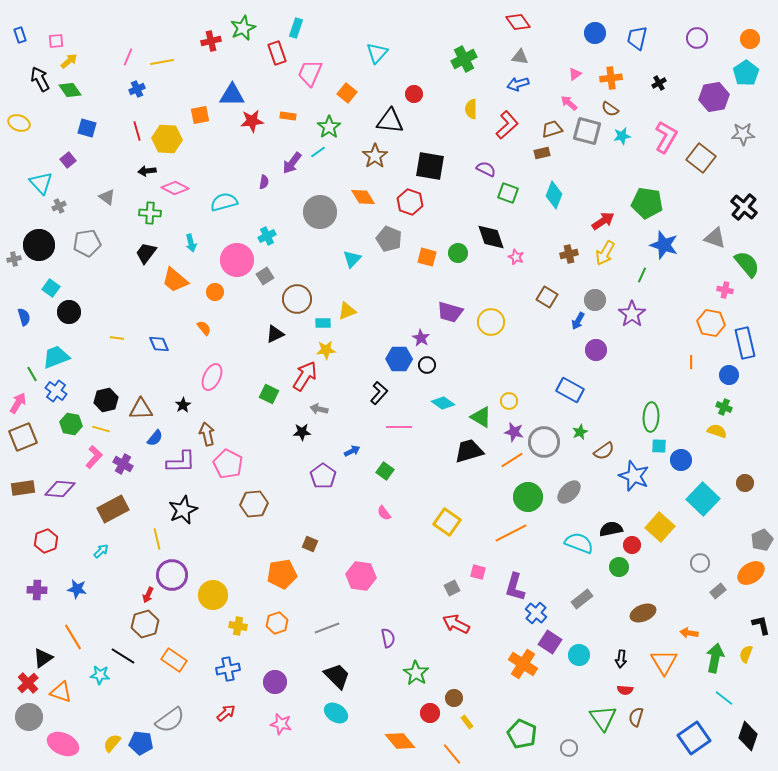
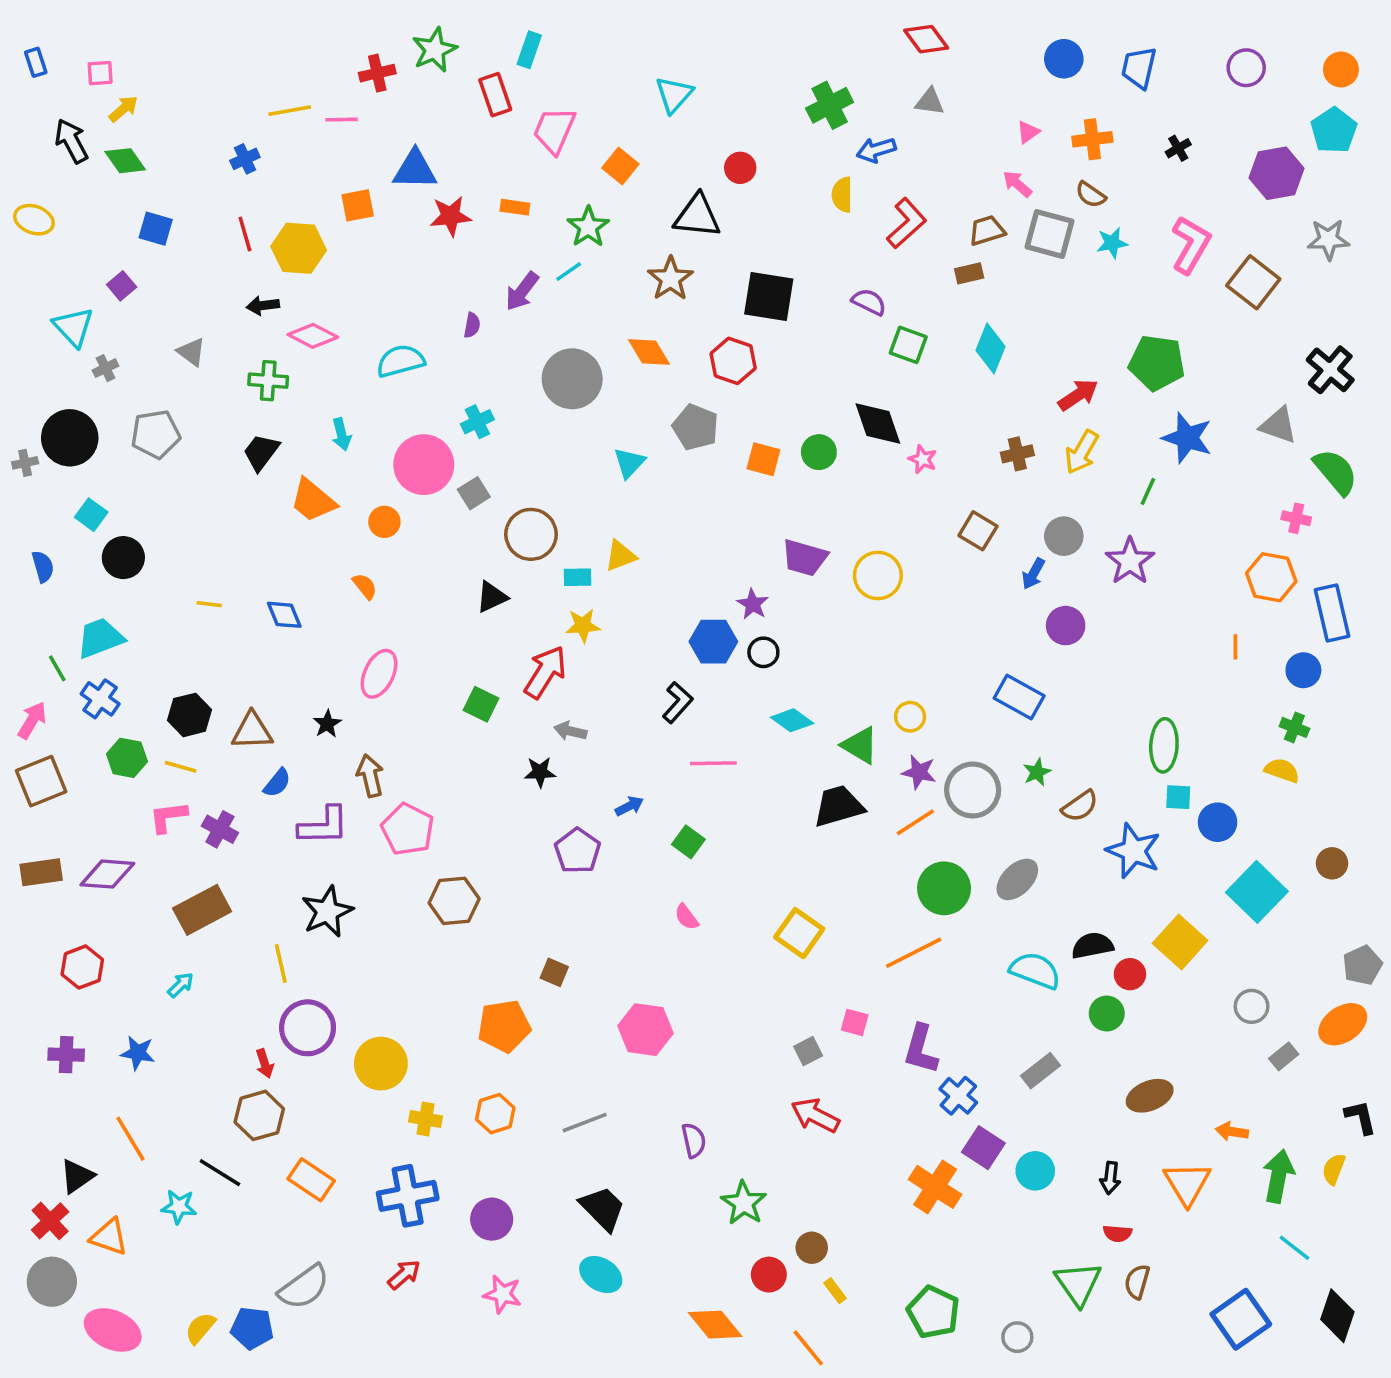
pink line: (128, 57) -> (341, 120), moved, turned 66
blue arrow: (518, 84) -> (876, 150), moved
pink L-shape: (94, 457) -> (168, 817), turned -140
red arrow: (148, 595) -> (265, 1064), turned -42
blue cross: (228, 669) -> (408, 1196), size x1.4

